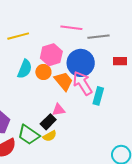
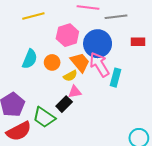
cyan semicircle: (25, 69) -> (30, 59), moved
orange circle: (43, 72) -> (52, 62), moved
yellow semicircle: (50, 136) -> (70, 76), moved

